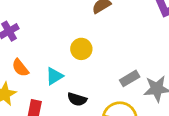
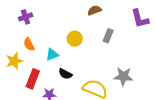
gray rectangle: (130, 78) -> (108, 36), moved, turned -48

